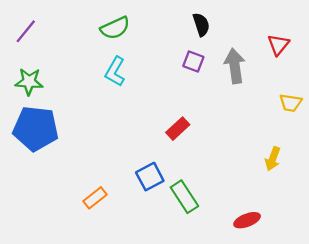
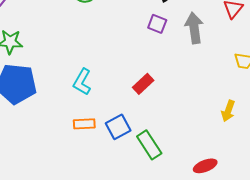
cyan L-shape: (115, 72) -> (82, 82), moved
orange rectangle: (95, 198) -> (84, 124), moved, turned 35

